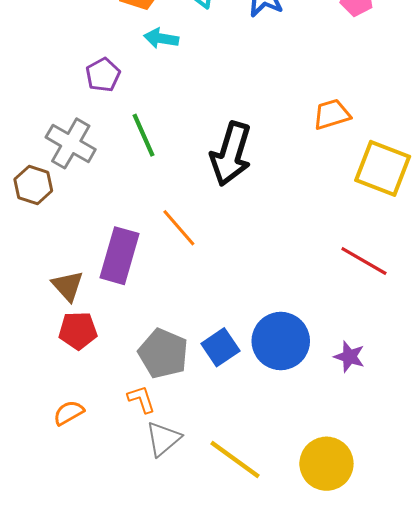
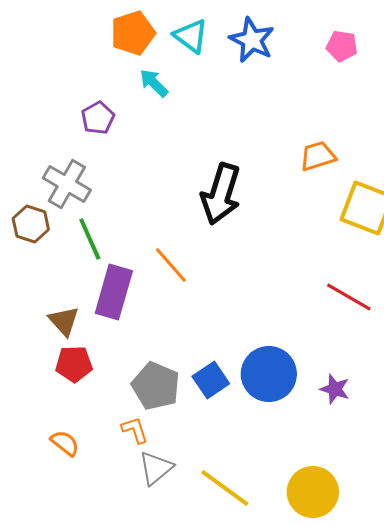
cyan arrow: (161, 38) -> (154, 83), turned 36
green line: (143, 135) -> (90, 239), moved
orange semicircle: (69, 413) -> (65, 443), turned 68

